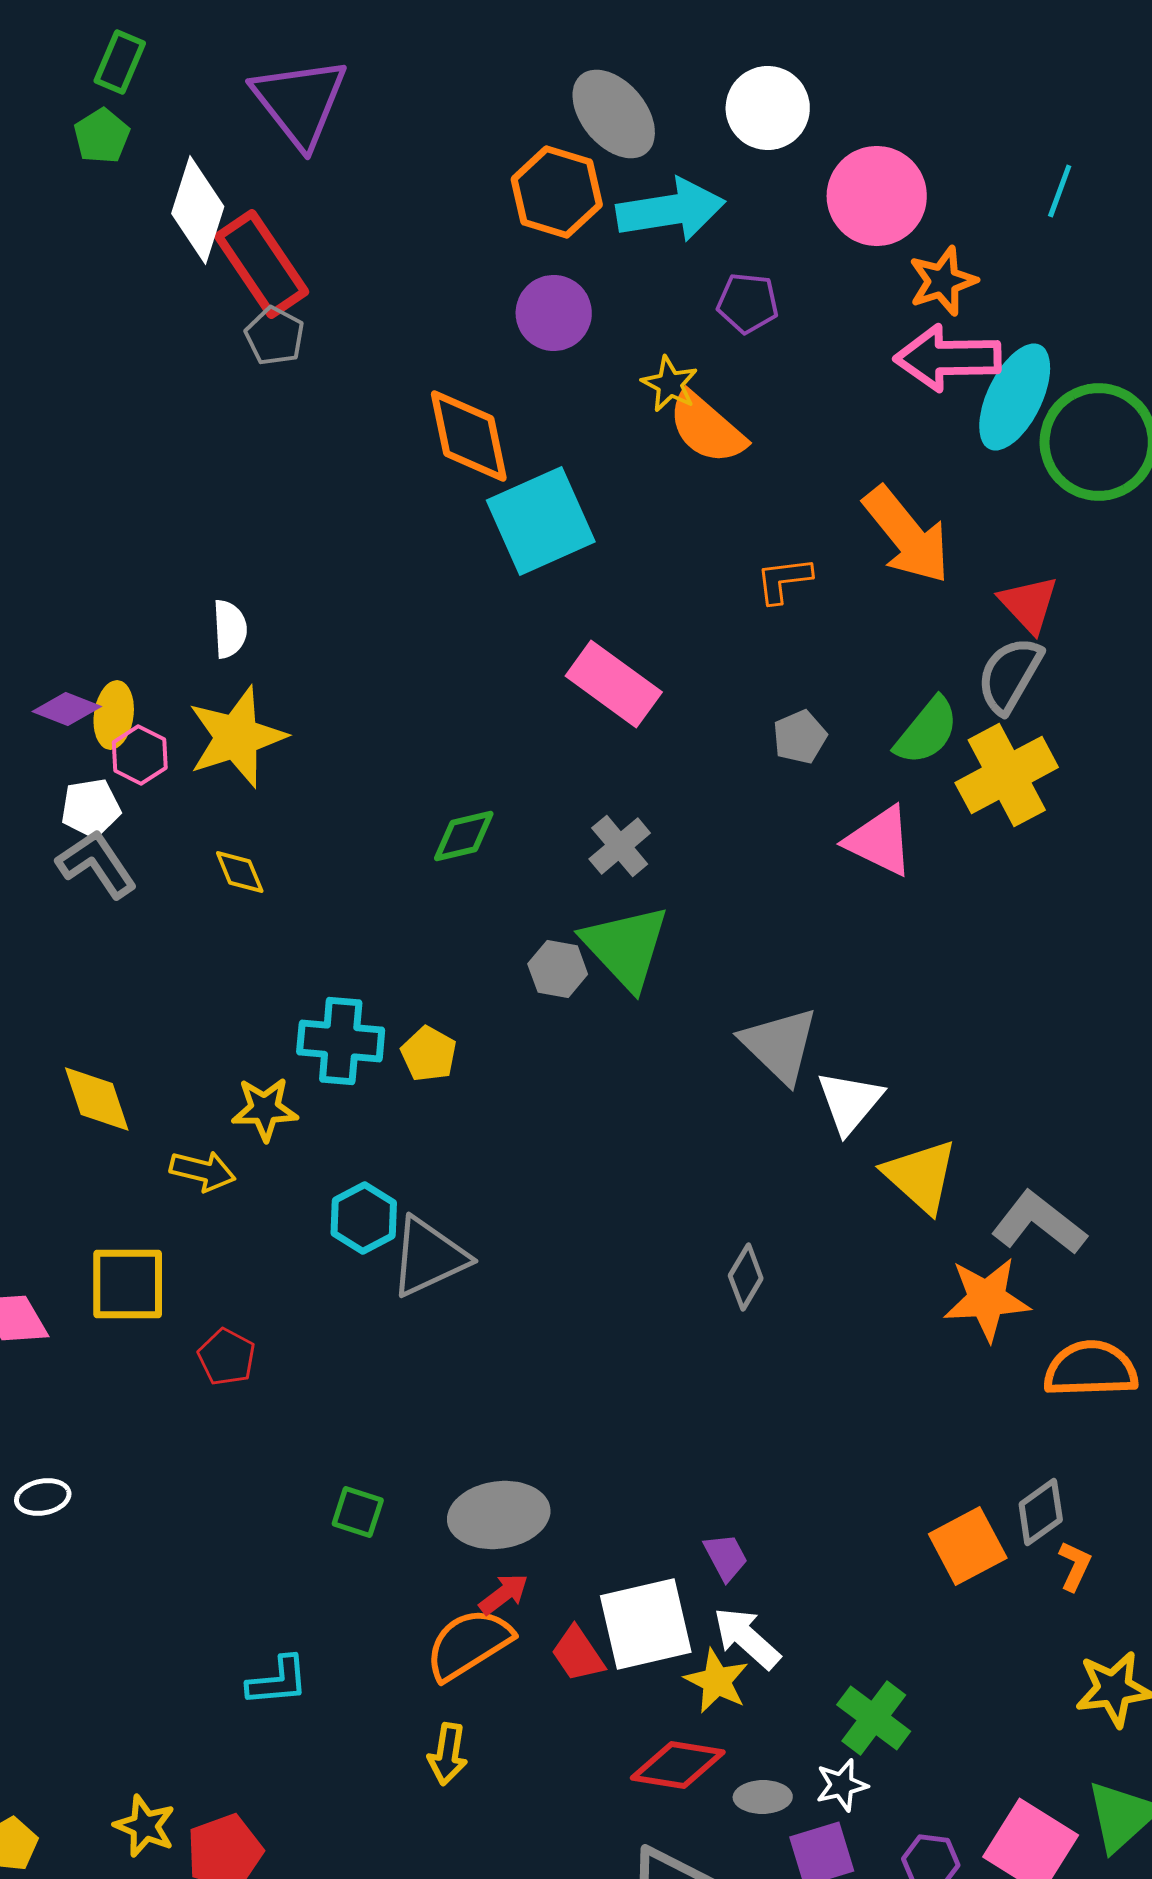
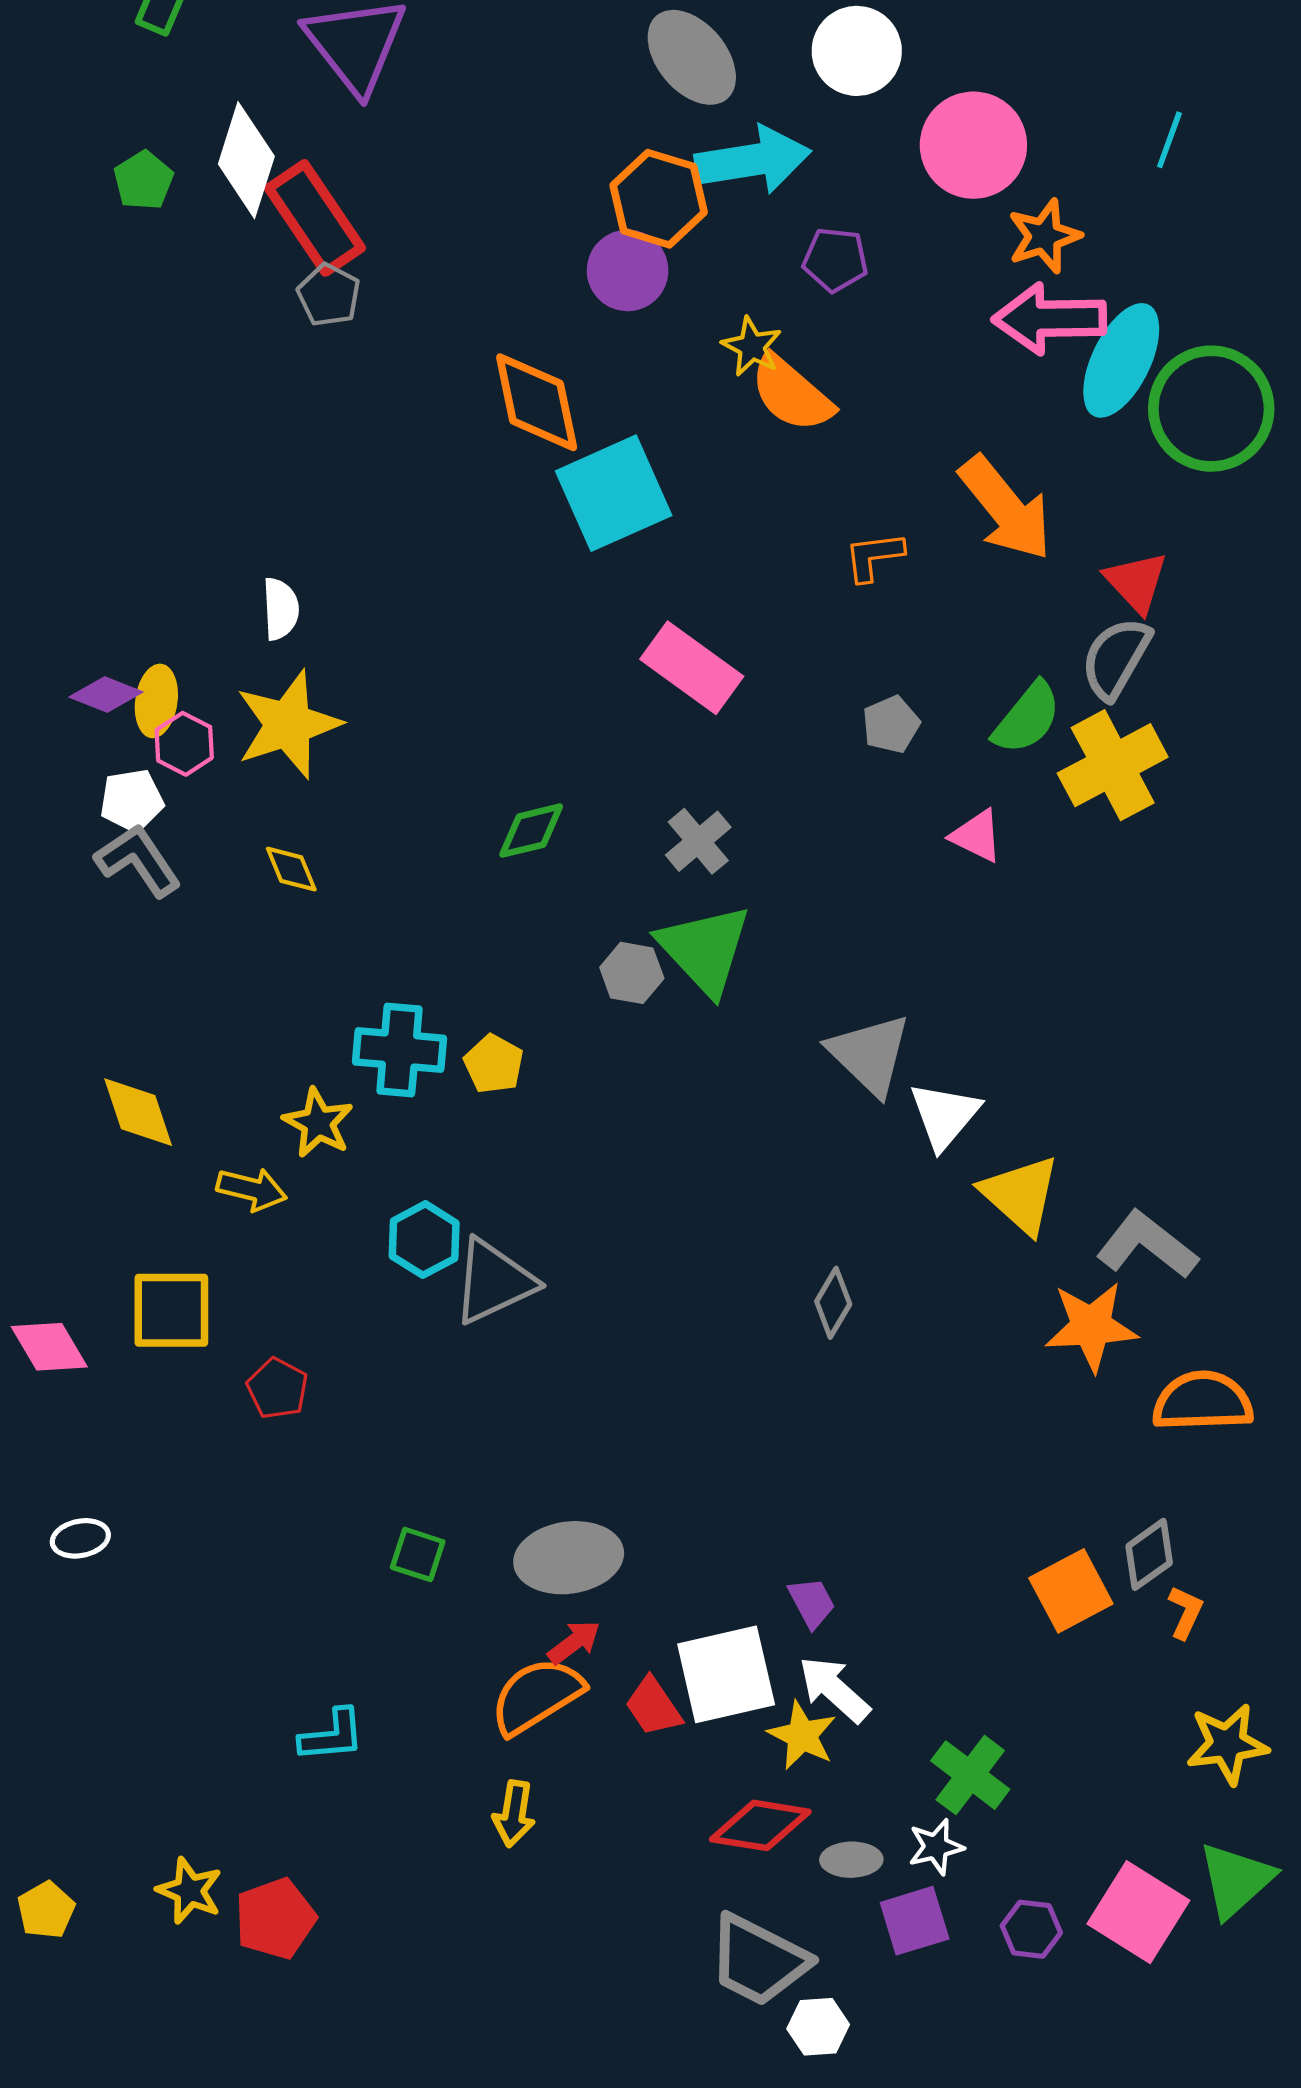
green pentagon: (102, 136) -> (144, 180), moved
orange hexagon: (557, 192) -> (659, 199), moved
pink triangle: (880, 841) -> (977, 836), size x0.7
yellow star: (265, 1109) -> (318, 1123), turned 30

